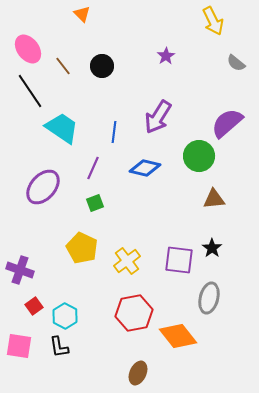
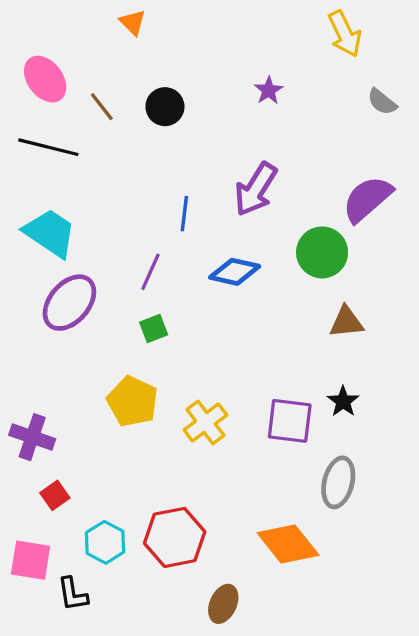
black line: (30, 91) -> (48, 147), turned -42
cyan trapezoid: (62, 128) -> (50, 233), moved
red hexagon: (134, 313) -> (175, 537), moved
cyan hexagon: (65, 316) -> (105, 542), moved
black L-shape: (59, 347) -> (73, 594), moved

